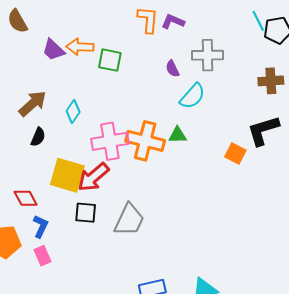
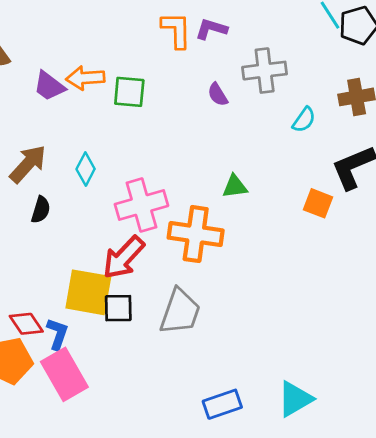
cyan semicircle: (192, 96) -> (304, 120), moved, size x0.7
orange cross: (145, 141) -> (196, 234), moved
yellow square: (67, 175) -> (88, 292), moved
red diamond: (26, 198) -> (26, 324), moved
pink rectangle: (42, 256) -> (64, 374), size x1.8

